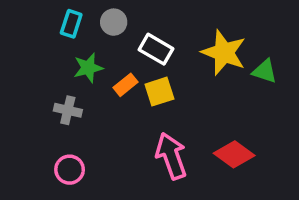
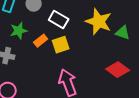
red diamond: (234, 154) -> (118, 70), moved

